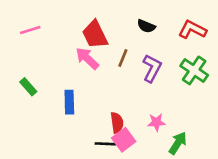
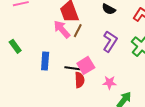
brown line: (123, 58) -> (78, 31), moved
pink square: (124, 140) -> (86, 65), moved
black line: (105, 144) -> (73, 68), moved

